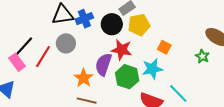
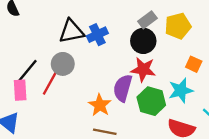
black circle: (112, 24) -> (143, 41), moved
yellow pentagon: (139, 25) -> (178, 26), moved
gray circle: (66, 43) -> (63, 64), moved
pink rectangle: (17, 62) -> (20, 90), turned 36

